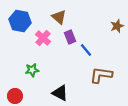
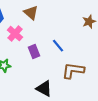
purple rectangle: (70, 37) -> (34, 52), moved
black triangle: (60, 93) -> (44, 89), moved

